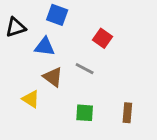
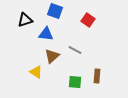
red square: (103, 38) -> (88, 20), moved
brown triangle: (53, 77) -> (52, 56), turned 42
brown rectangle: (127, 113) -> (97, 76), moved

